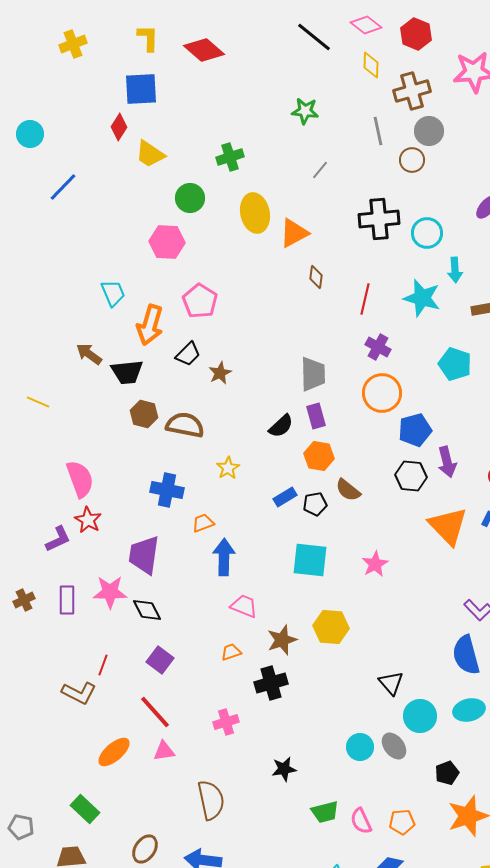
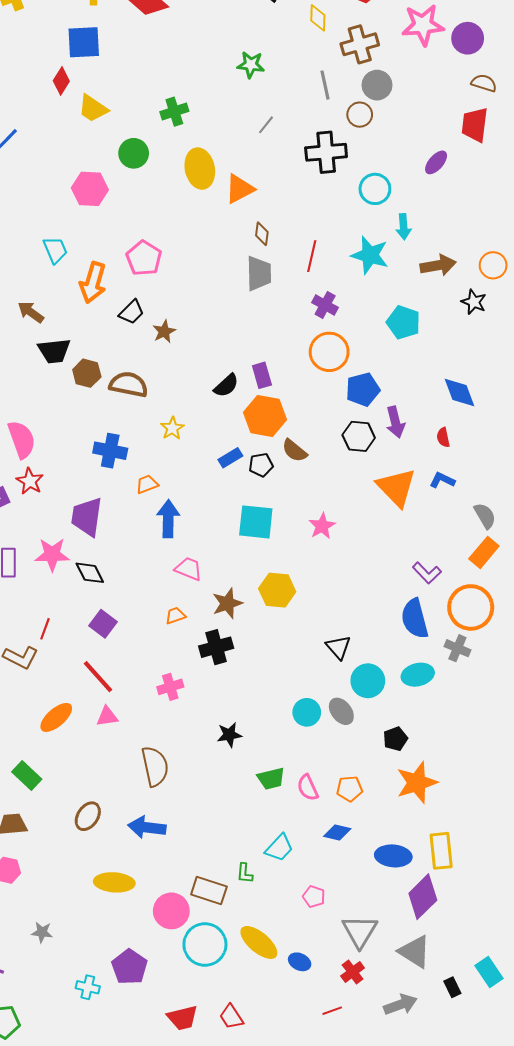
black cross: (379, 219) -> (326, 152), moved
pink hexagon: (167, 242) -> (90, 189), moved
black trapezoid: (127, 372) -> (54, 351), moved
gray trapezoid: (313, 374) -> (259, 273), moved
orange hexagon: (319, 456) -> (265, 416), size x1.4

